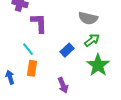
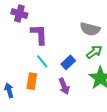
cyan line: (28, 49) -> (42, 61), moved
purple arrow: (63, 85) -> (64, 86), moved

